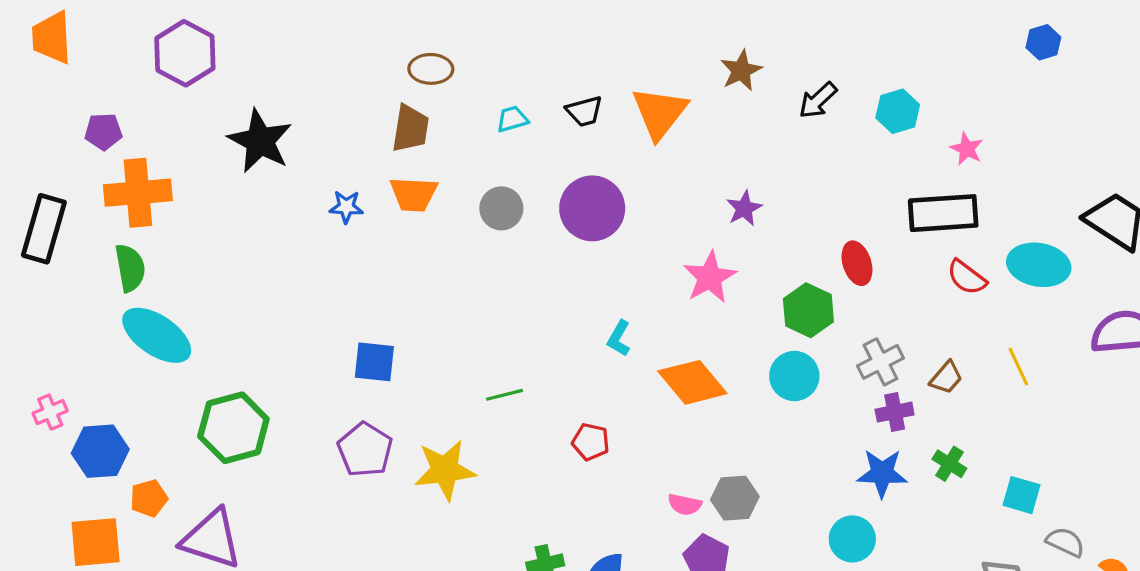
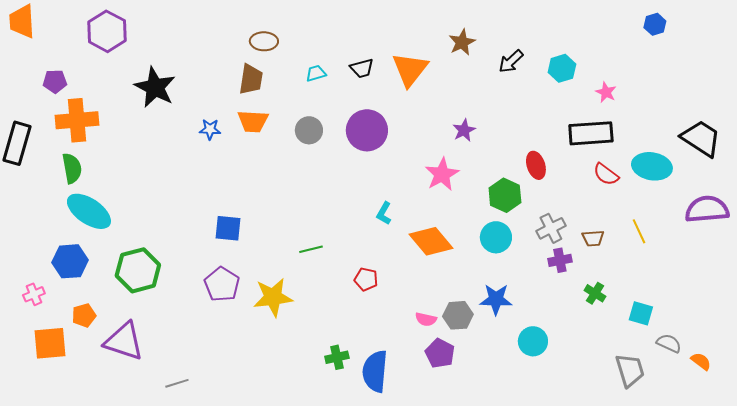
brown trapezoid: (946, 378) -> (593, 238), turned 45
pink cross: (50, 412) -> (34, 294), moved
blue hexagon: (100, 451) -> (70, 261), moved
blue star: (882, 473) -> (496, 299), moved

